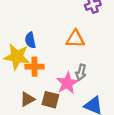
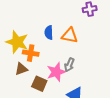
blue semicircle: (30, 40) -> (49, 33), moved
brown triangle: (27, 99) -> (21, 69), moved

